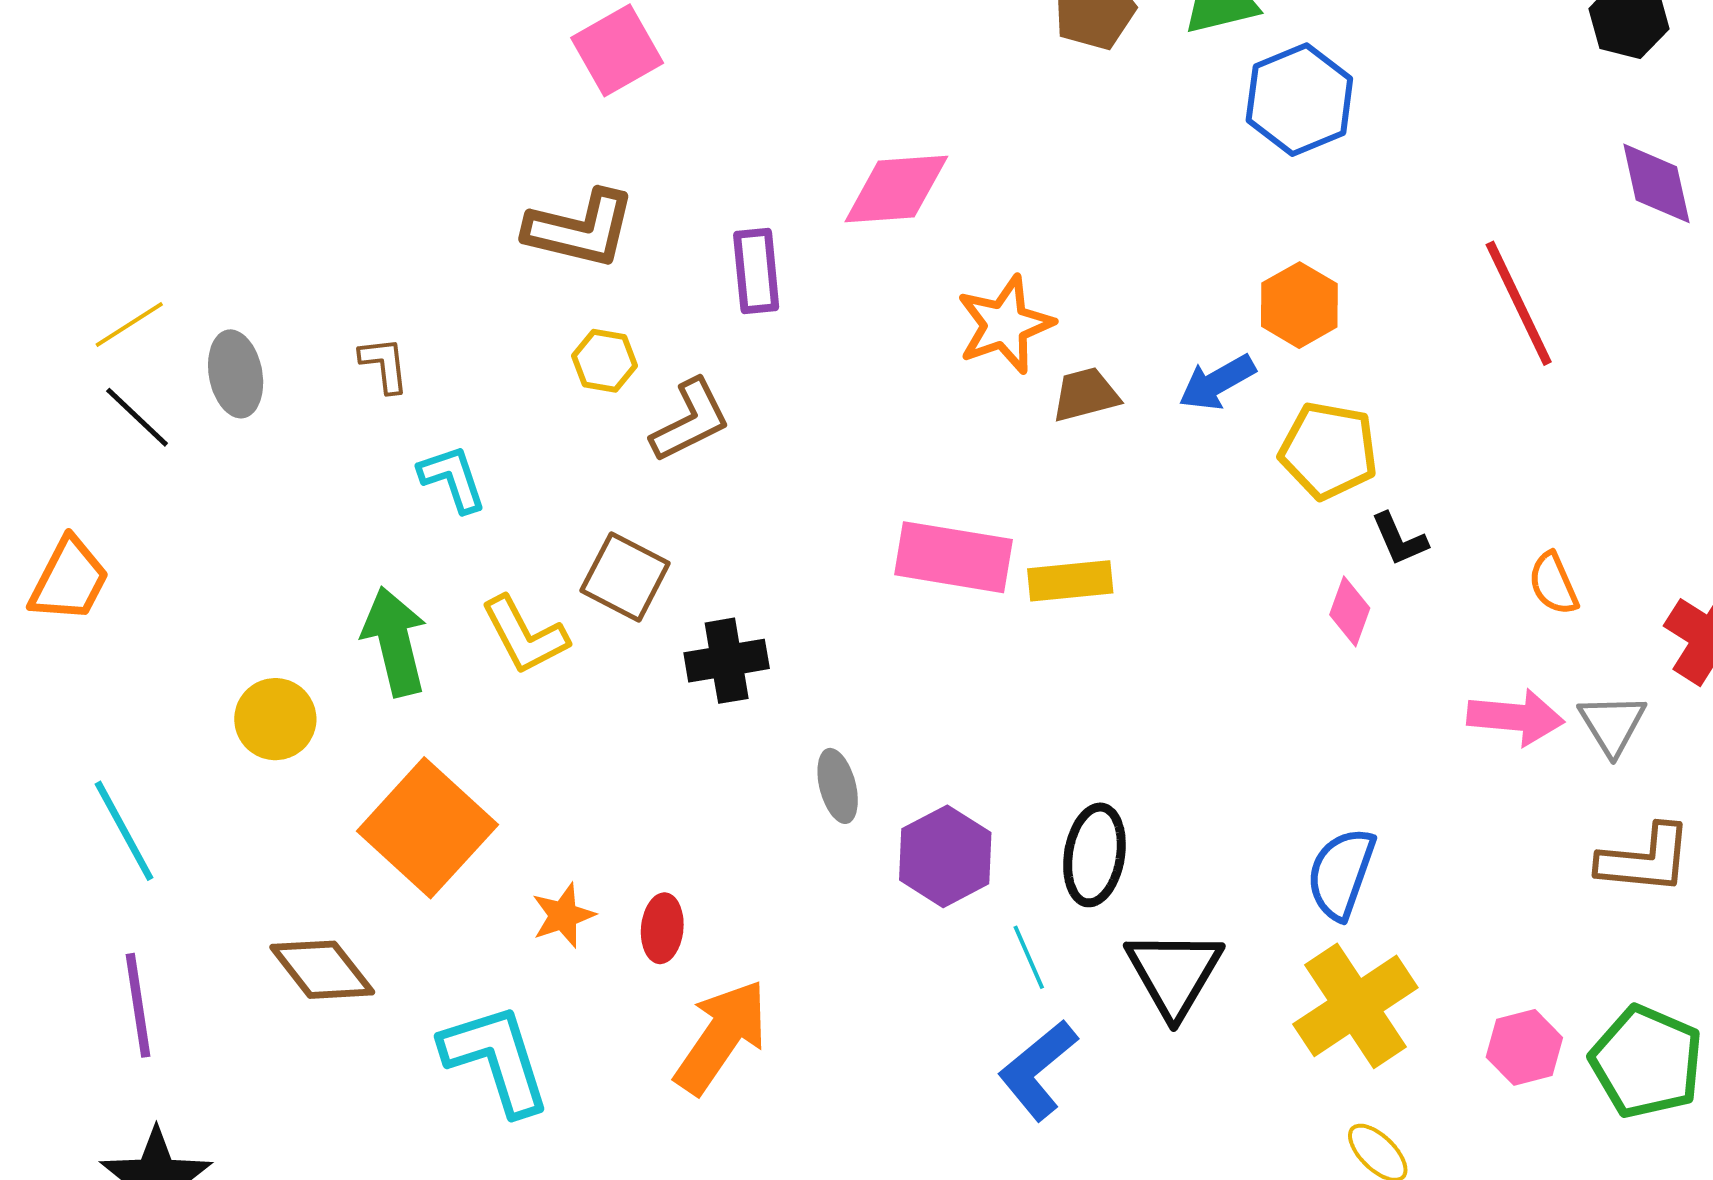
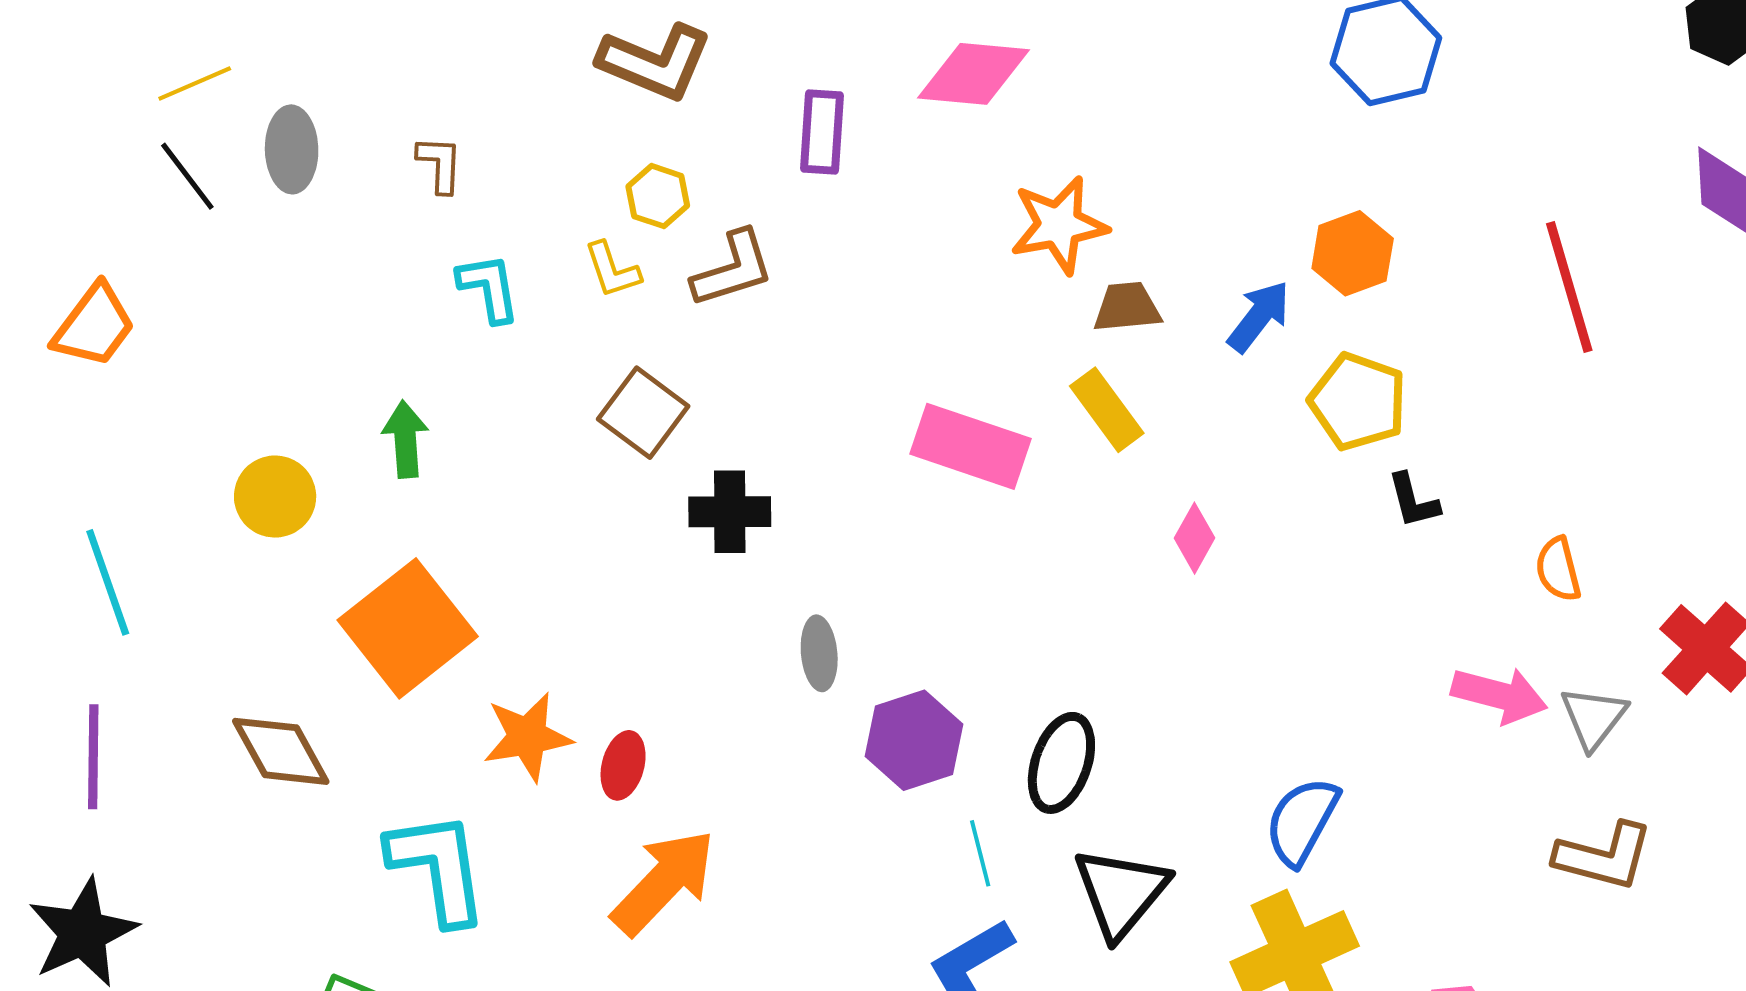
blue arrow: (1217, 382) -> (1259, 316), turned 148
yellow rectangle: (1070, 581) -> (1107, 410), moved, turned 50
pink diamond: (1350, 611) -> (1194, 538), moved
yellow L-shape: (525, 635) -> (612, 270), moved, size x0.7
green arrow: (395, 641) -> (405, 439), size x0.7
orange star: (563, 915) -> (527, 737), size x1.4

